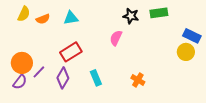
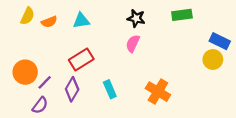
black star: (131, 16) -> (136, 18), moved
orange cross: (138, 80) -> (158, 92), size x1.5
purple semicircle: (20, 82) -> (40, 105), moved

